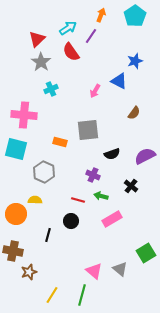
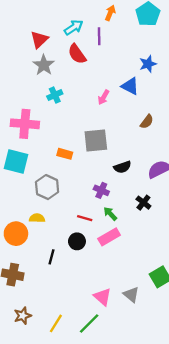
purple line: (91, 36) -> (99, 36), turned -35
green arrow: (101, 196) -> (110, 214), turned 32
pink rectangle: (112, 219) -> (109, 237), moved
brown star: (29, 272) -> (23, 316), moved
green line: (82, 295) -> (89, 323), turned 30

